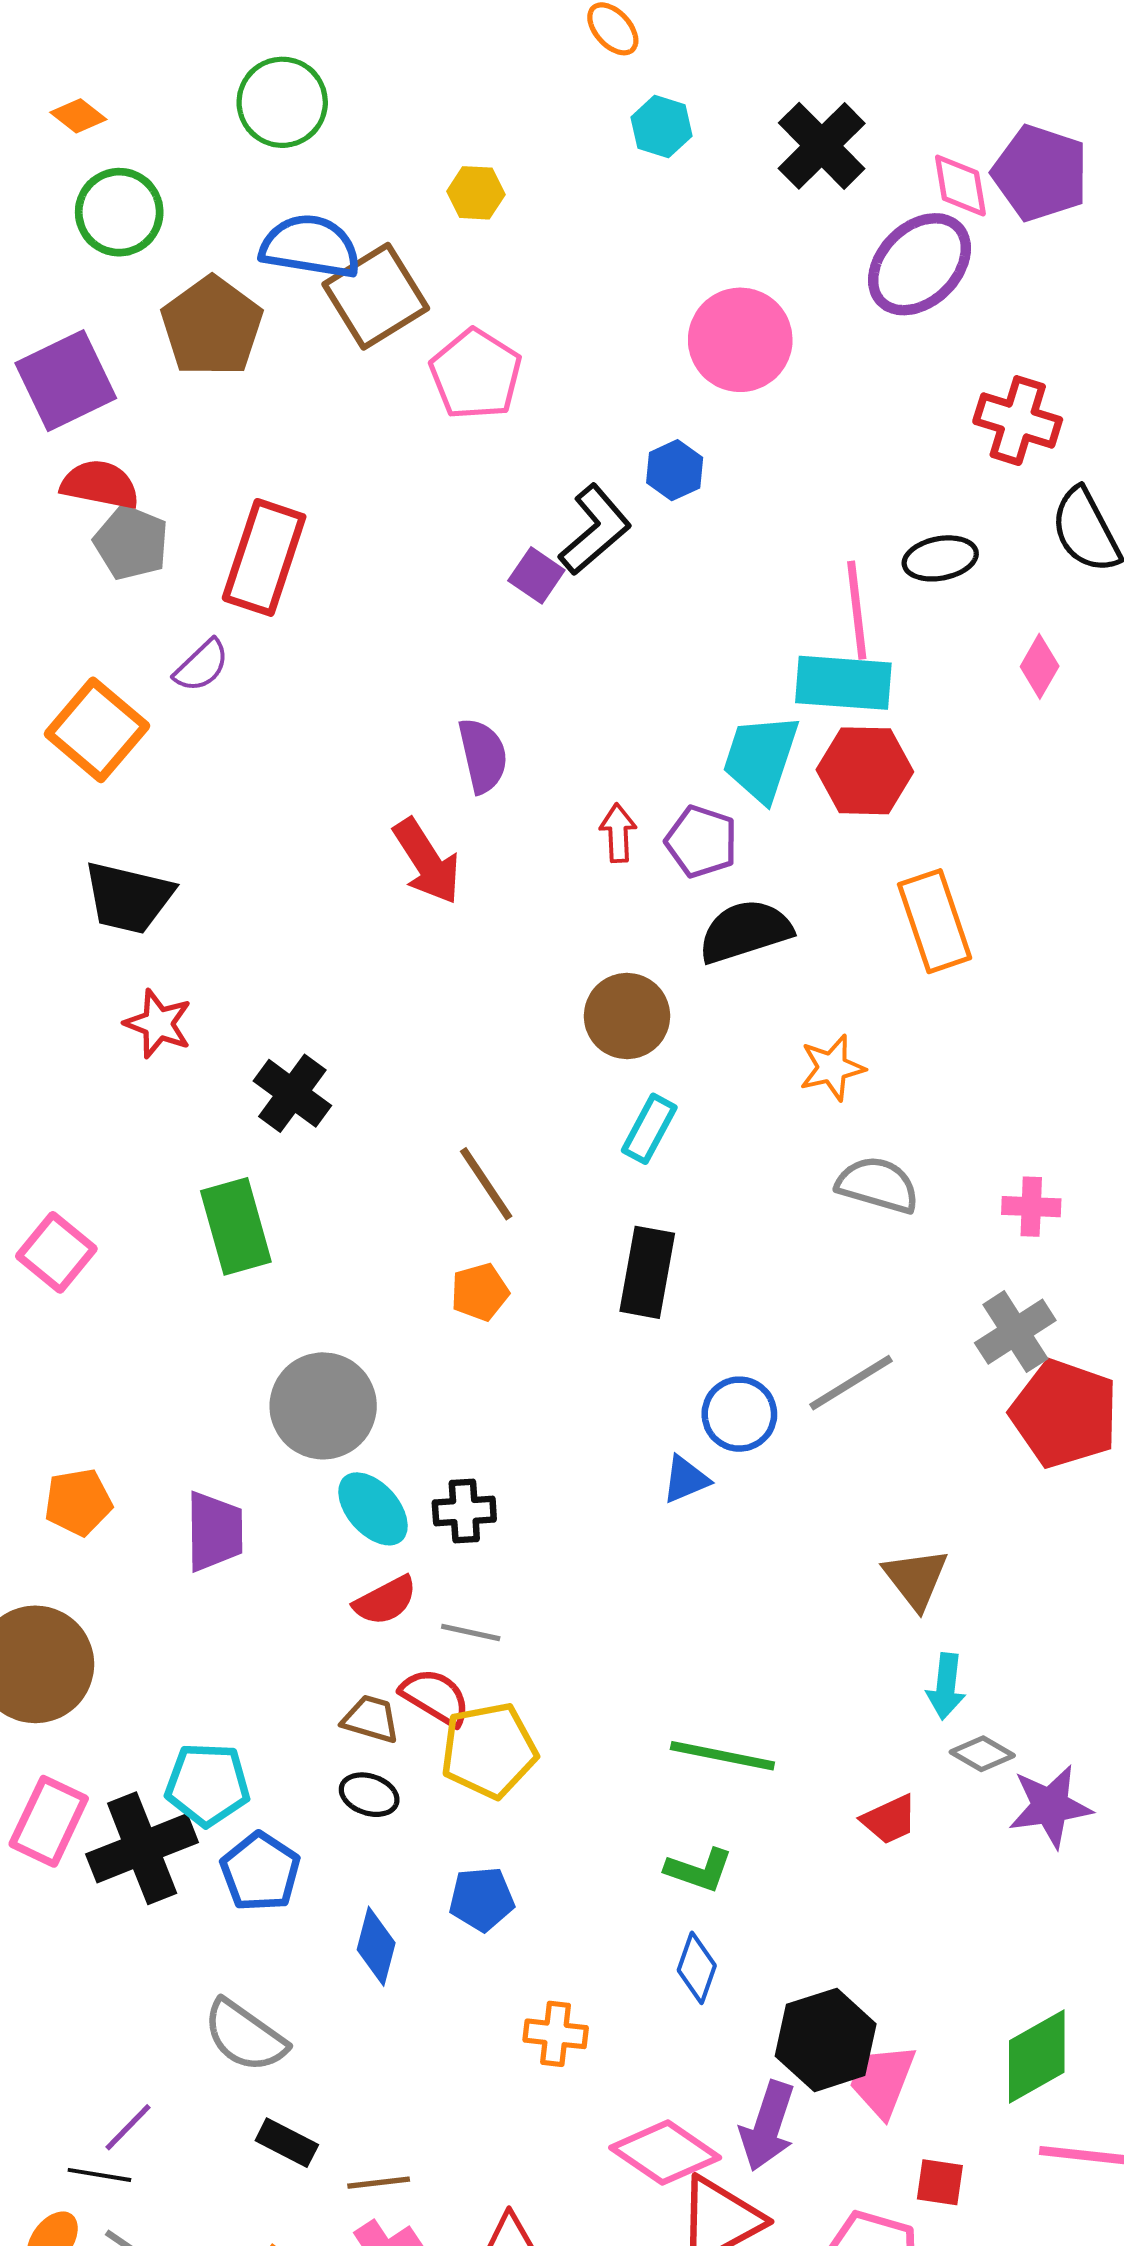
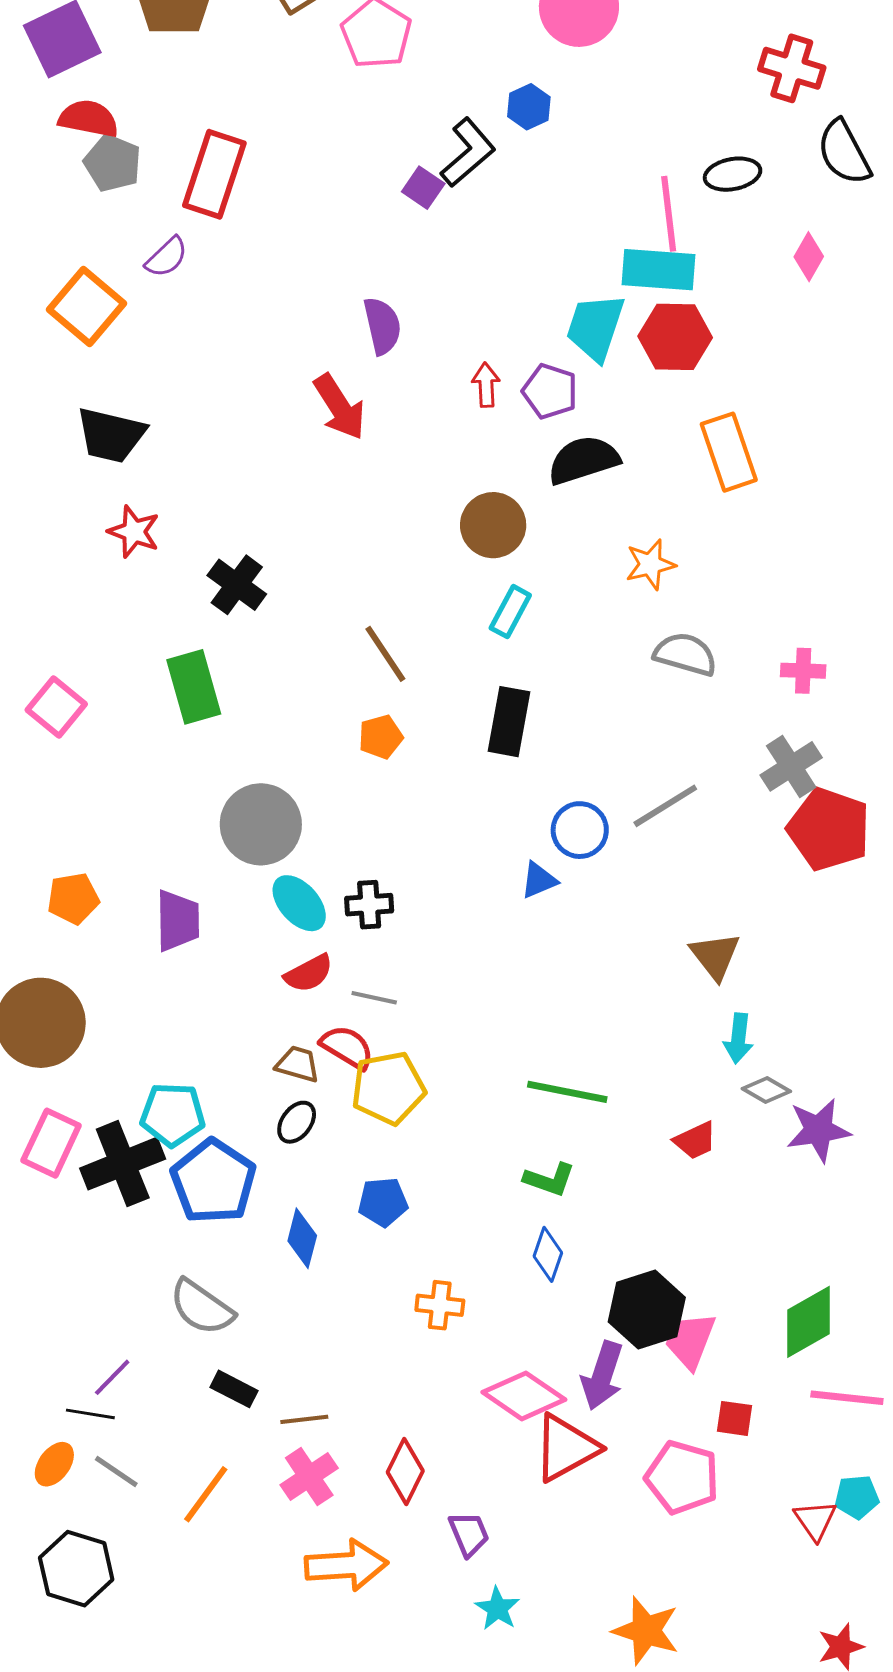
black ellipse: (369, 1795) -> (297, 1122), turned -72
blue pentagon: (260, 1872) -> (213, 1181), size x1.4

